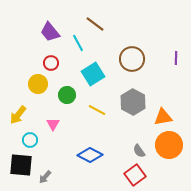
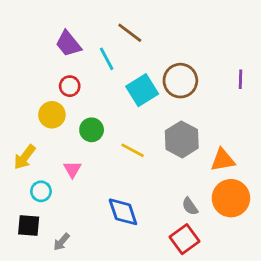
cyan square: (93, 74) -> (142, 90), moved
blue diamond: (90, 155) -> (123, 212), turned 45
black square: (21, 165) -> (29, 225), size x0.7

